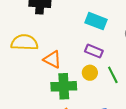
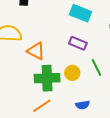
yellow circle: (90, 73) -> (72, 73), moved

